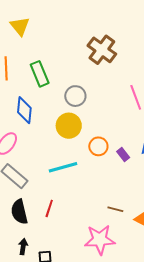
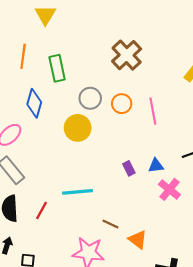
orange circle: (98, 146) -> (122, 104), moved
cyan line: (63, 167) -> (78, 192), moved

